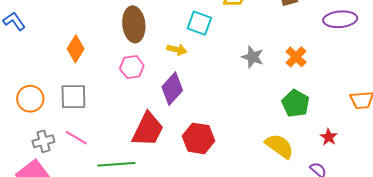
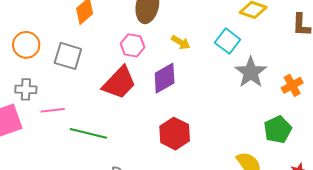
cyan square: (199, 23) -> (228, 41), moved
gray star: (253, 57) -> (251, 72), size x1.4
red trapezoid: (148, 129) -> (119, 83), moved
pink line: (76, 138) -> (53, 110), moved, turned -55

